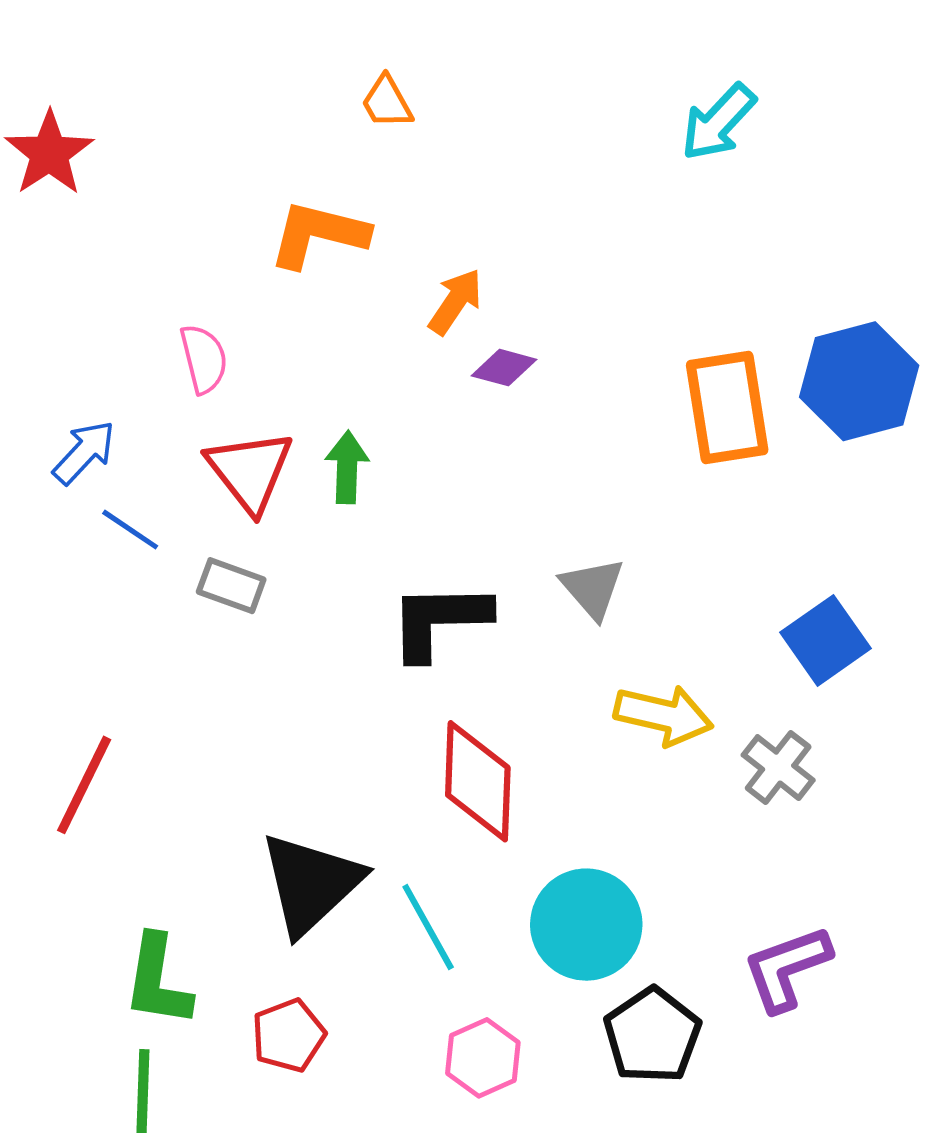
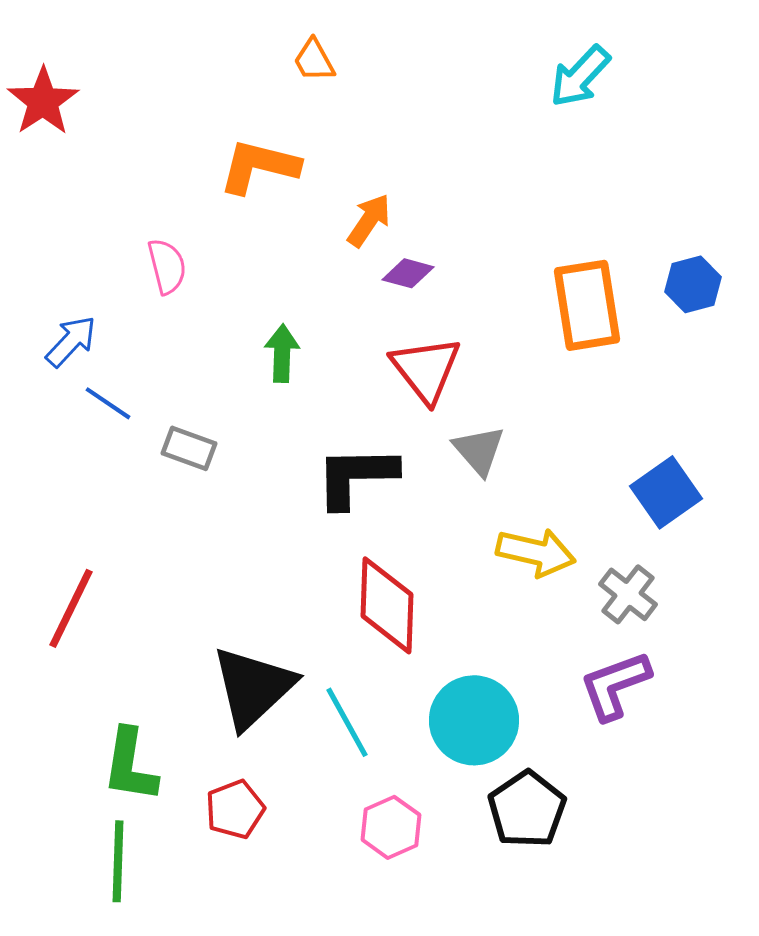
blue hexagon: (859, 381) -> (693, 284), size x0.6
red triangle: (250, 471) -> (426, 369), moved
purple L-shape: (787, 968) -> (615, 685), moved

